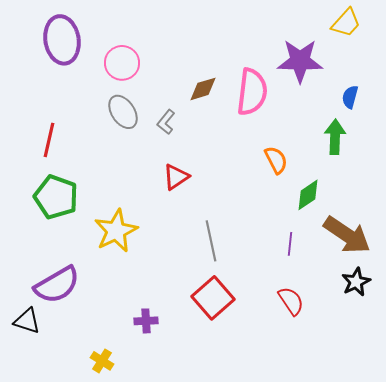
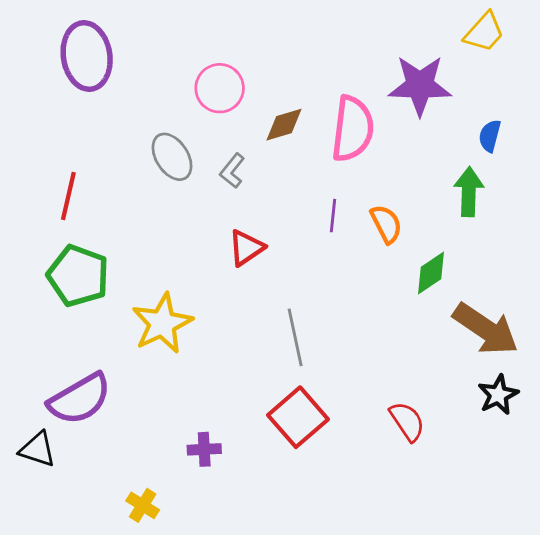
pink circle: (122, 63) -> (220, 88), moved
purple line: (290, 244) -> (333, 216), moved

